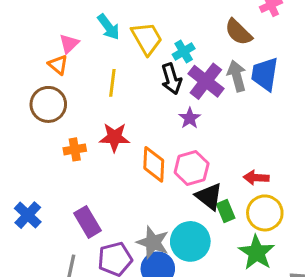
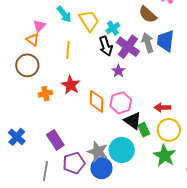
red star: (115, 137) -> (71, 85), turned 30

